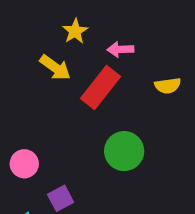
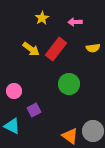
pink arrow: (120, 49) -> (75, 22), moved
yellow arrow: (55, 68) -> (31, 49), moved

